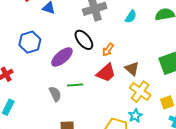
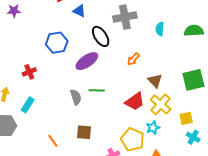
cyan semicircle: (131, 17) -> (160, 29), turned 144
black ellipse: (84, 40) -> (101, 36), moved
red trapezoid: (106, 73) -> (135, 102), moved

